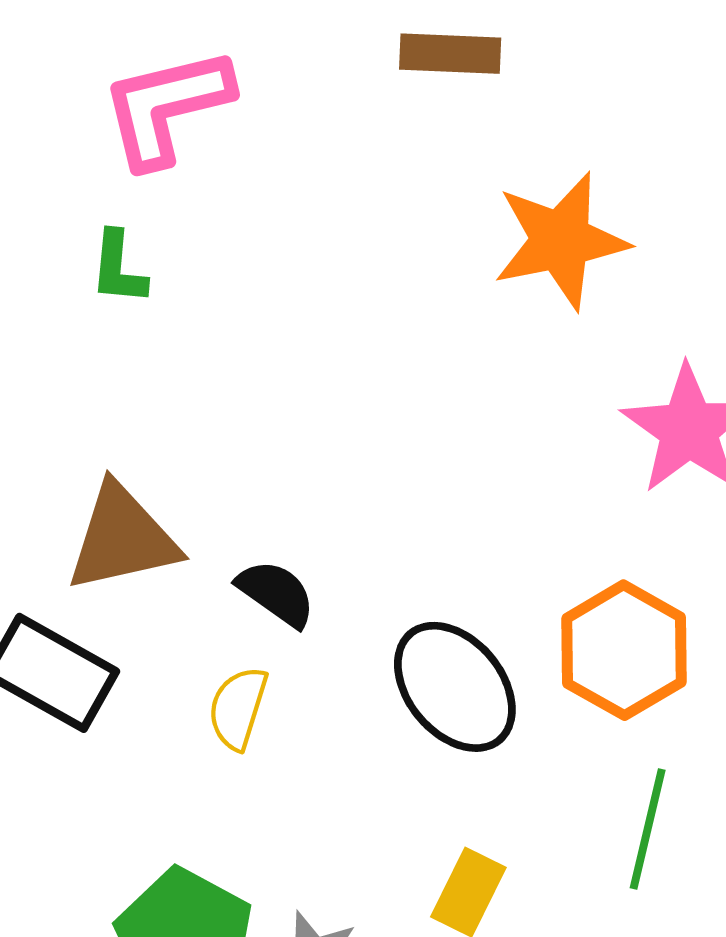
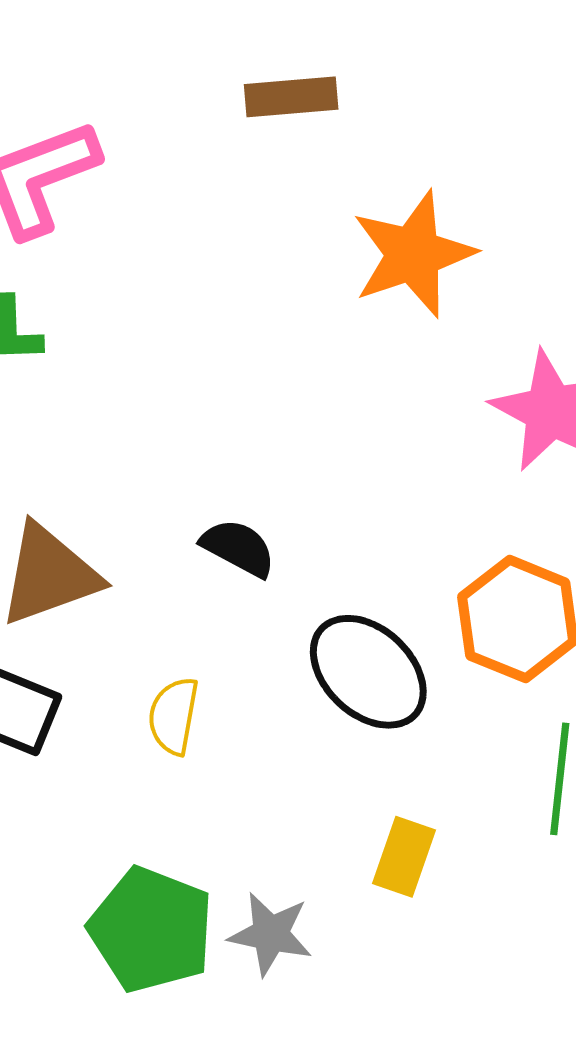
black semicircle: (276, 593) -> (238, 548), moved

